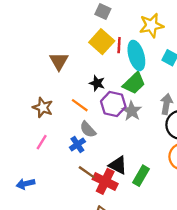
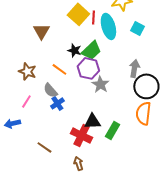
green trapezoid: (134, 83) -> (91, 50), moved
gray star: (132, 111) -> (100, 84), moved
gray semicircle: (88, 129) -> (50, 90), moved
black triangle: (118, 165) -> (92, 121), turned -30
brown line: (87, 172) -> (44, 147), moved
blue arrow: (25, 184) -> (12, 123), moved

